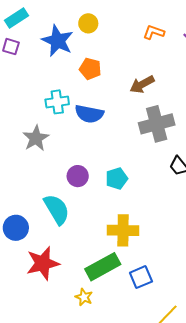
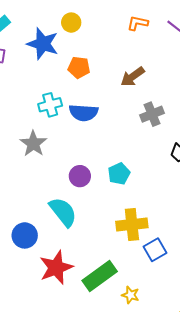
gray cross: (157, 124) -> (152, 114), size x0.7
green rectangle: (103, 267) -> (100, 276), moved
blue square: (141, 277) -> (155, 250), moved
yellow star: (84, 297) -> (130, 295), moved

